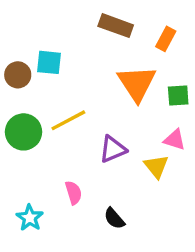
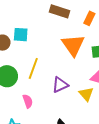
yellow line: (68, 120) -> (33, 68), turned -40
pink semicircle: (74, 193) -> (28, 101), moved

